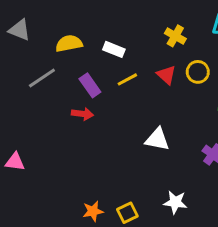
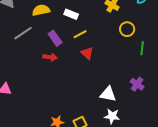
red triangle: (166, 75) -> (87, 53), moved
white triangle: (157, 139) -> (108, 94), moved

